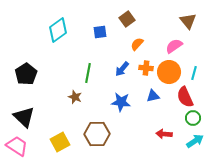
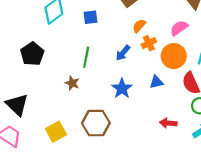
blue square: (100, 32) -> (91, 17), moved
orange cross: (146, 68) -> (149, 43), moved, turned -32
black pentagon: (26, 74) -> (32, 54), moved
blue star: (121, 102) -> (122, 88), turned 30

